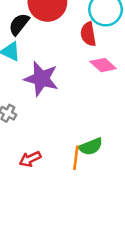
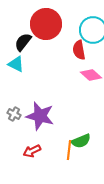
purple star: (41, 79) -> (40, 116), moved

